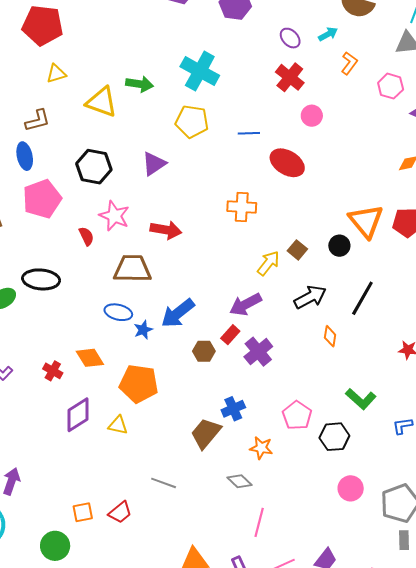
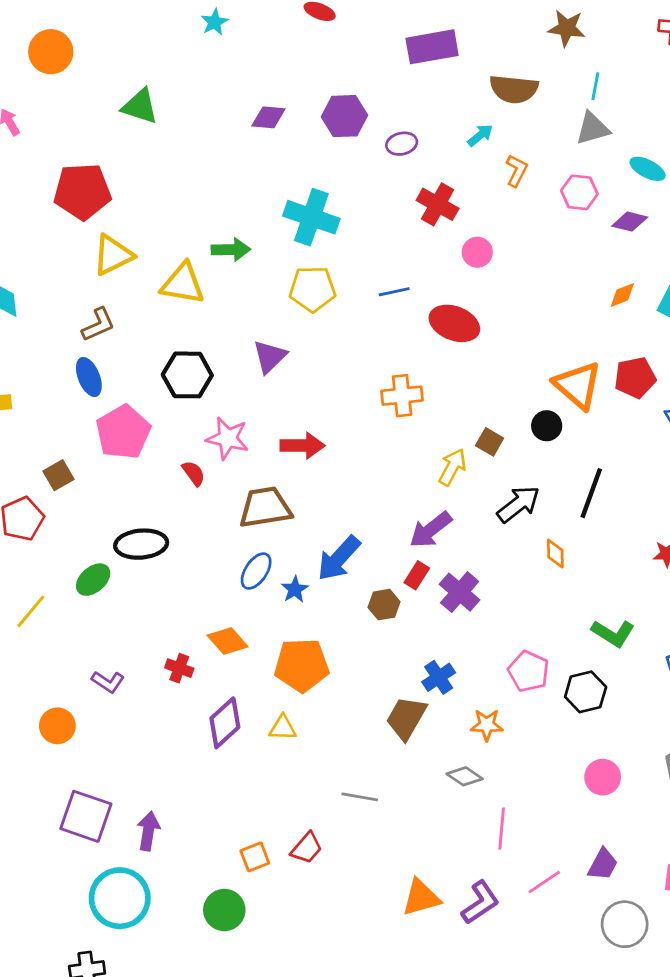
purple ellipse: (290, 38) -> (402, 144), moved, turned -50
yellow triangle: (56, 74) -> (113, 255), size x1.5
blue ellipse: (118, 312) -> (256, 571), turned -60
pink circle: (351, 488) -> (603, 777), moved

